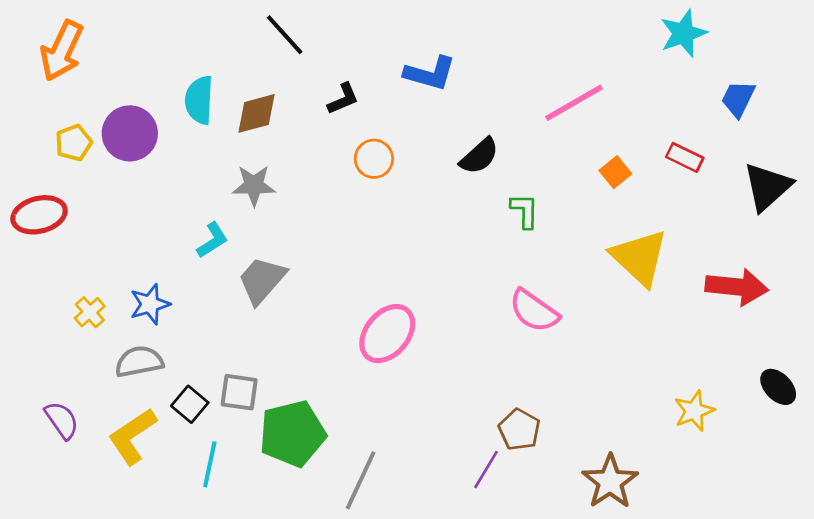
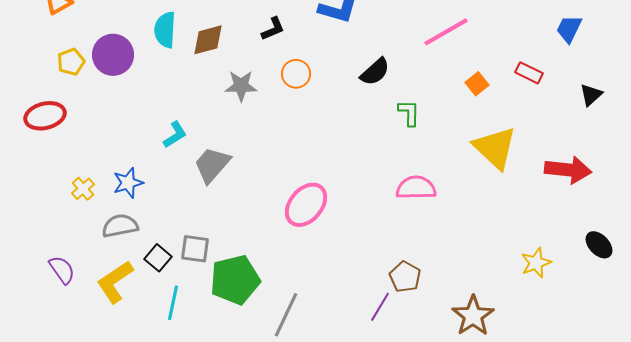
gray star: (254, 185) -> (241, 86), moved
black triangle: (767, 187) -> (591, 95), size x0.6
pink semicircle: (534, 311) -> (416, 188), turned 144

